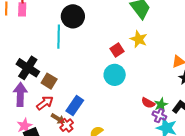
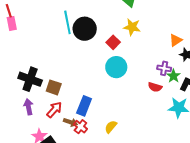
black circle: (73, 16) -> (85, 29), moved
cyan line: (59, 37) -> (67, 22), moved
purple arrow: (20, 94) -> (29, 107), size x0.7
green star: (161, 105) -> (173, 76), moved
purple cross: (159, 116) -> (164, 68), moved

